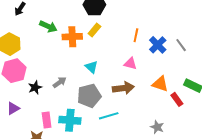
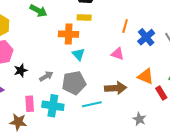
yellow rectangle: (94, 30) -> (84, 18), turned 48
orange cross: (72, 37) -> (69, 34), moved
gray arrow: (60, 82) -> (46, 76), moved
brown arrow: (123, 88) -> (116, 88), moved

